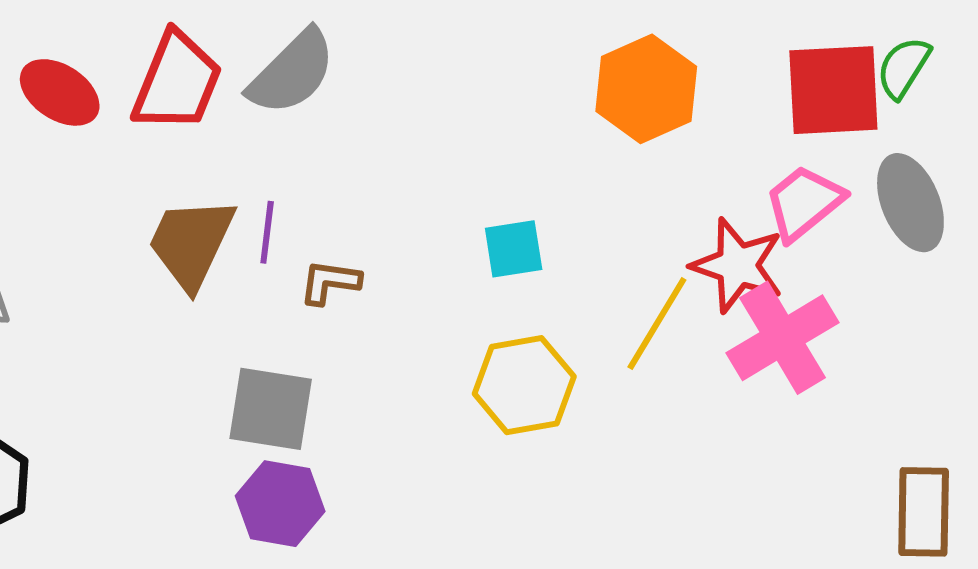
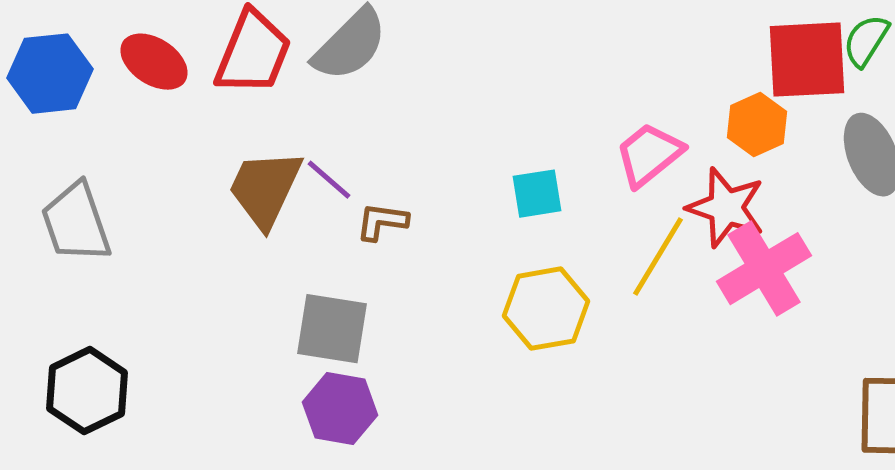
orange hexagon: (646, 89) -> (757, 125), moved, size x0.7
pink trapezoid: (804, 203) -> (649, 155), moved
purple line: (267, 232) -> (329, 180), turned -56

